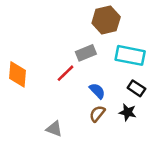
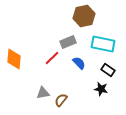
blue semicircle: (97, 91) -> (79, 63), moved
brown semicircle: (97, 114) -> (61, 100), moved
gray triangle: (54, 129) -> (43, 93), moved, turned -32

